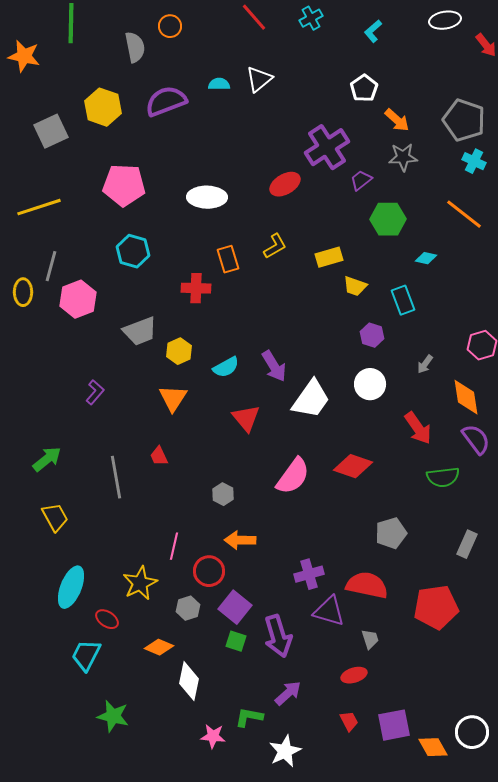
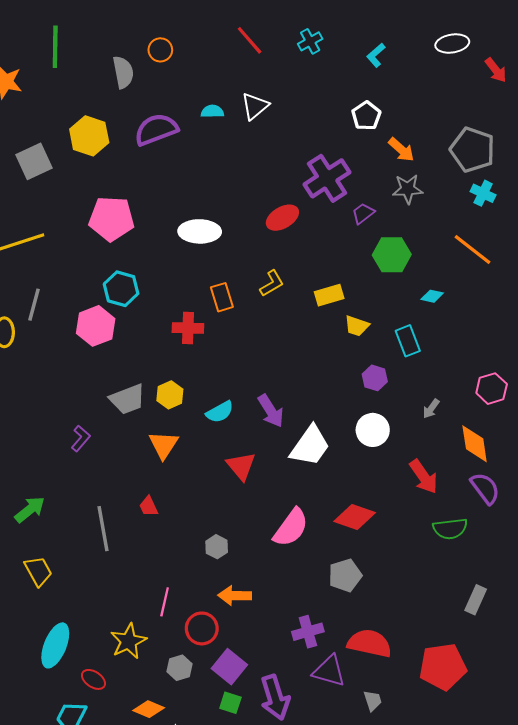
pink hexagon: (78, 299) -> (96, 326), moved
gray trapezoid: (140, 331) -> (127, 399), moved
gray pentagon: (391, 533) -> (345, 575), moved

